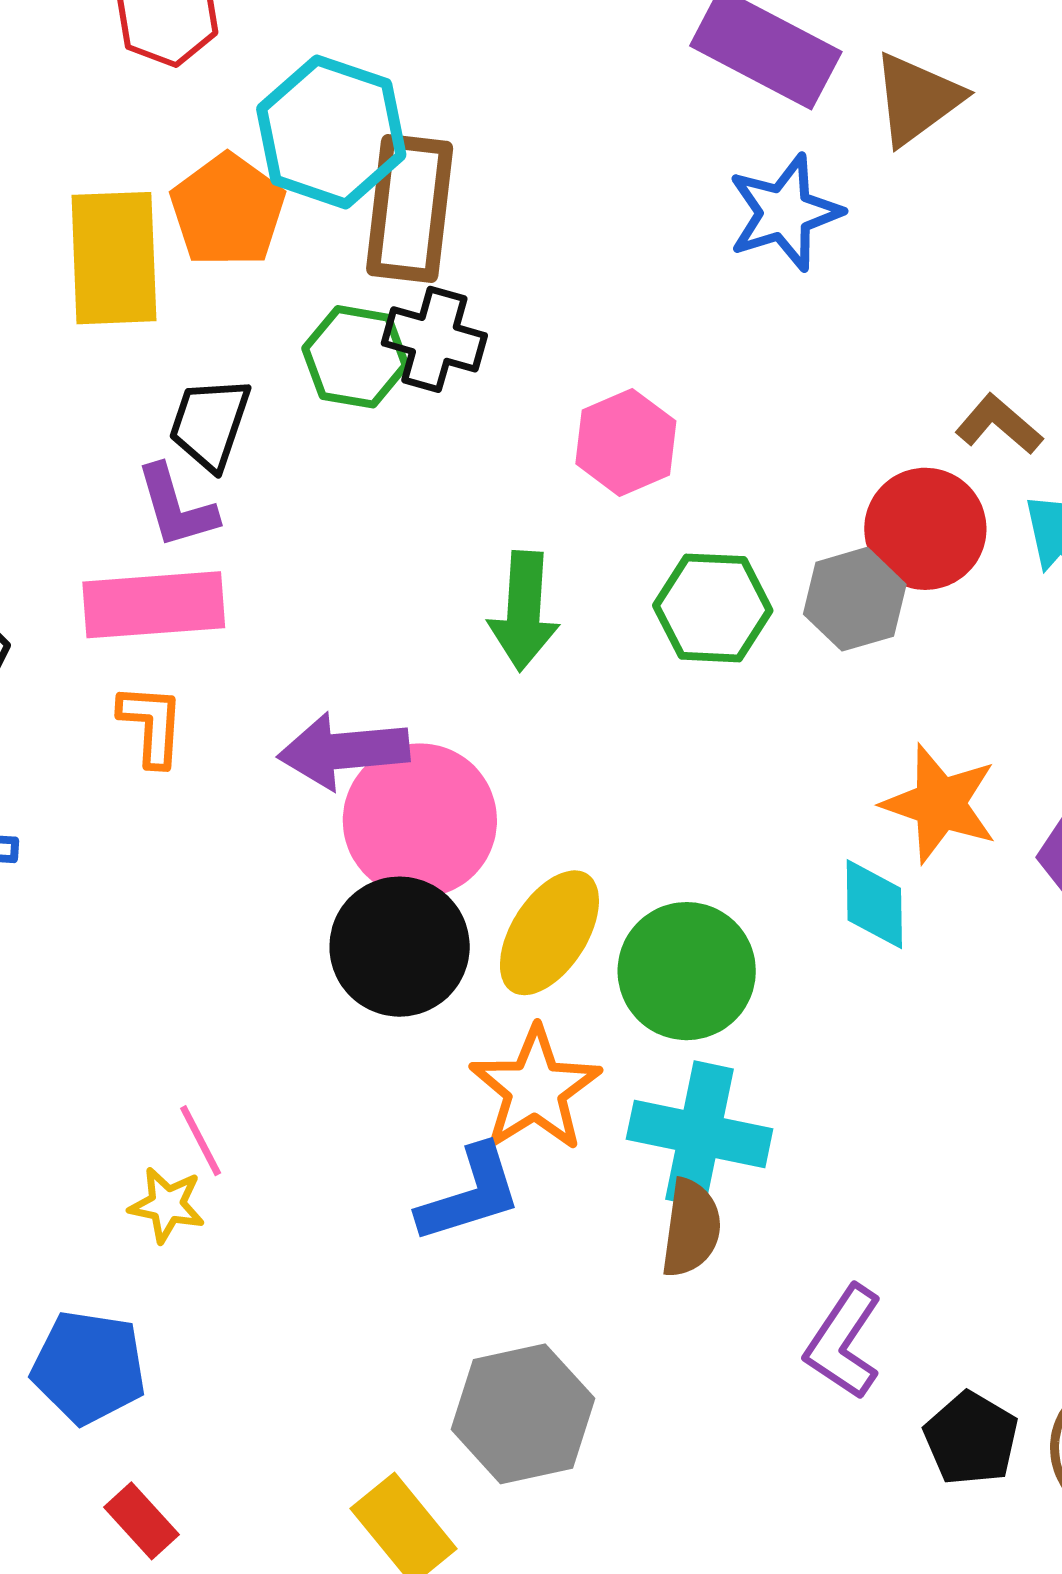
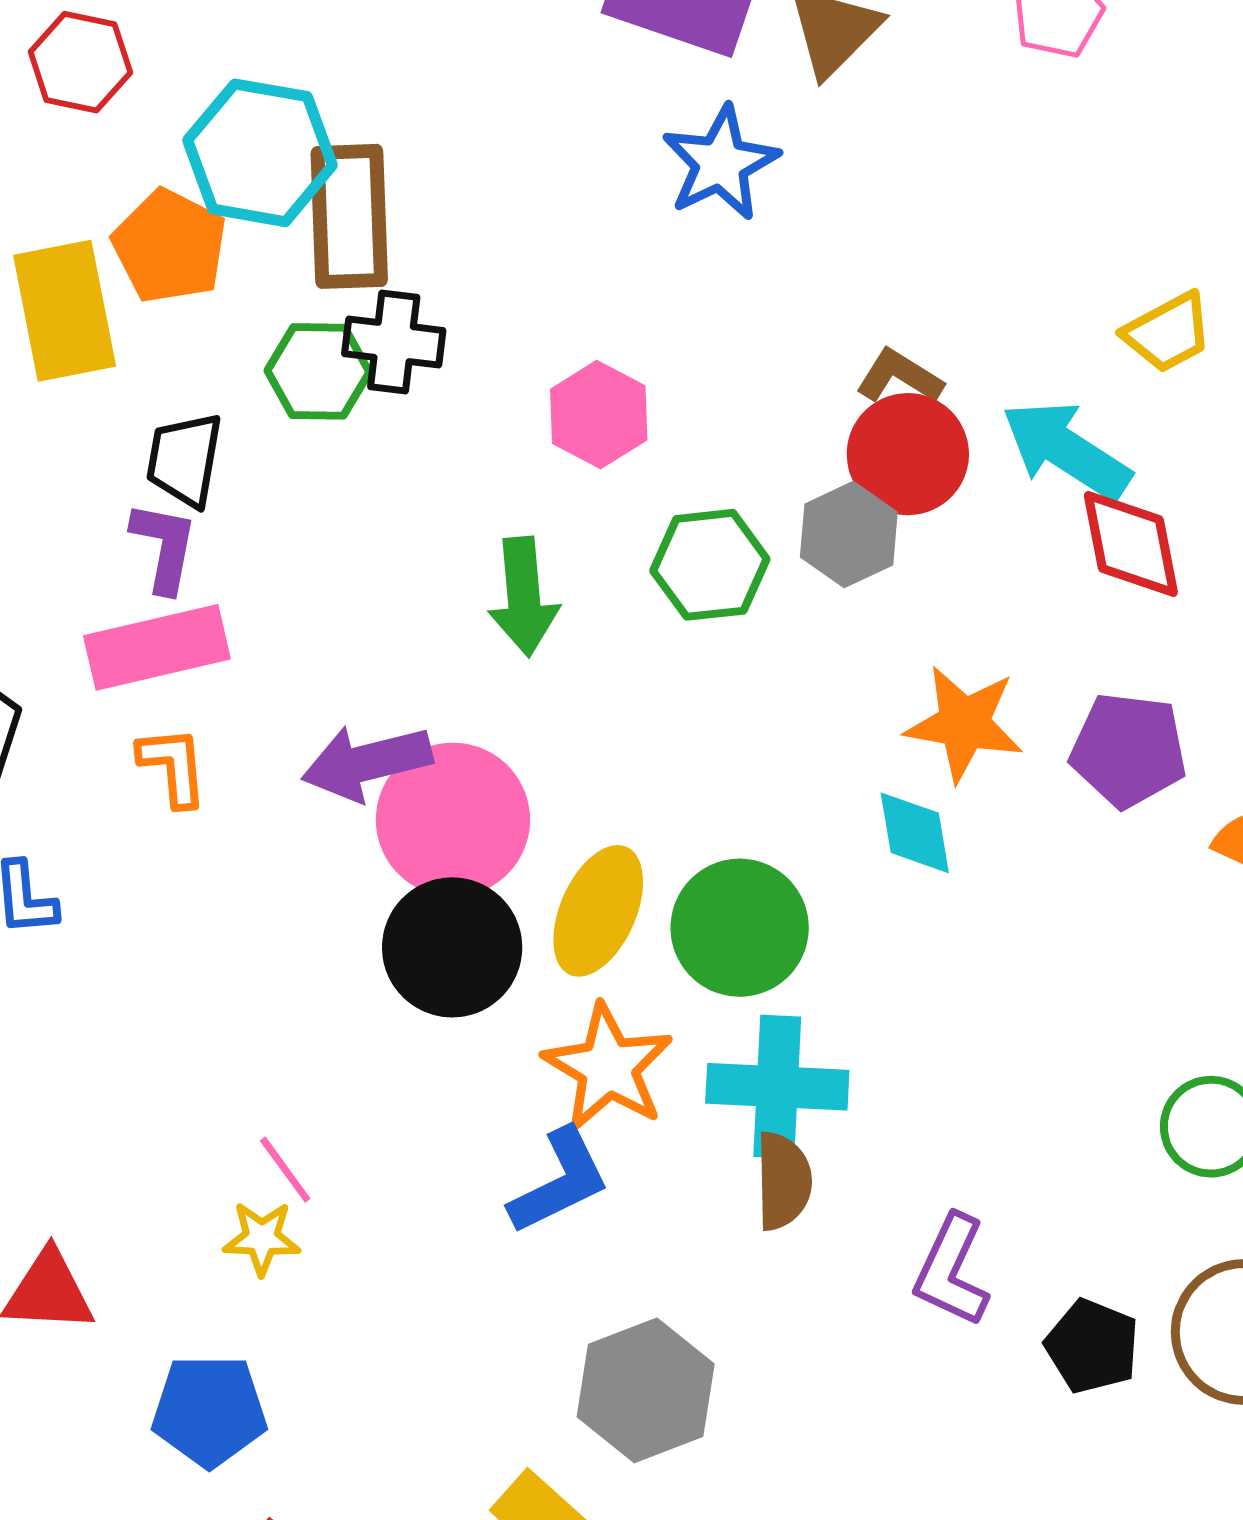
brown L-shape: (999, 424) -> (899, 376), moved
purple L-shape: (176, 507) -> (164, 547), turned -144

